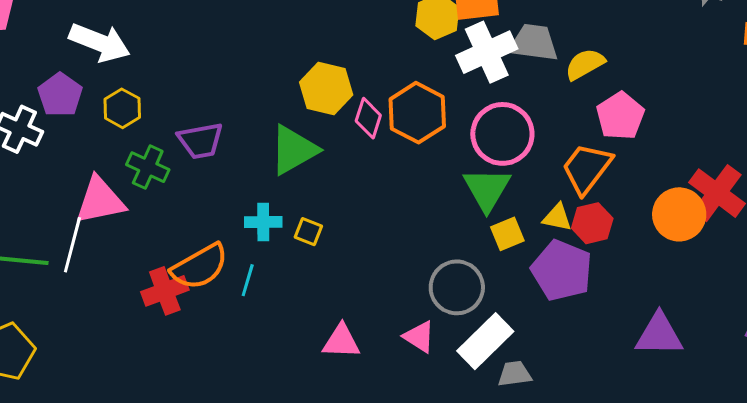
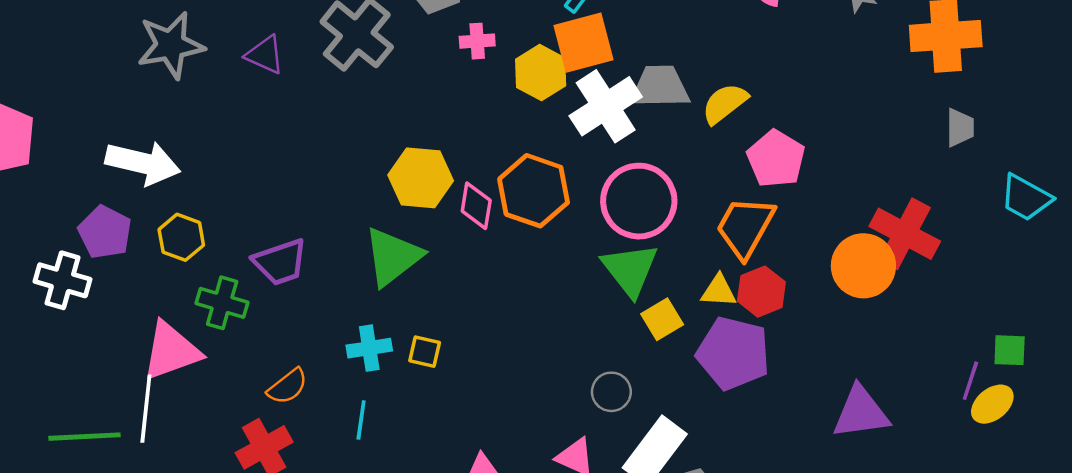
orange semicircle: (200, 267) -> (288, 386), moved, size x0.6
gray circle: (457, 287) -> (611, 392), size x0.6

